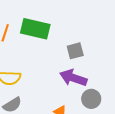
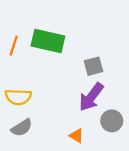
purple arrow: (73, 78) -> (91, 97), turned -72

